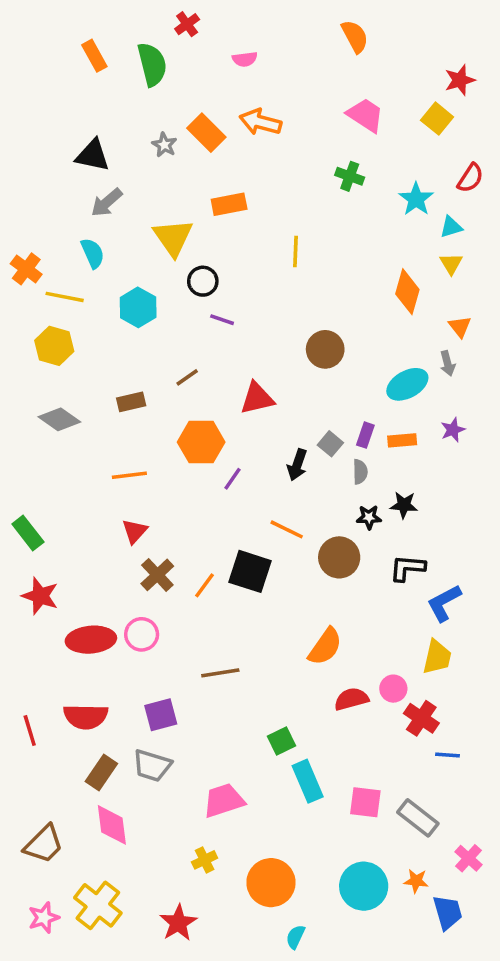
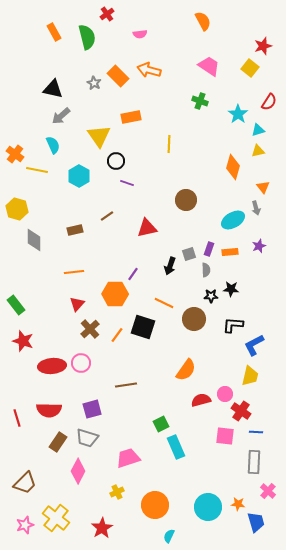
yellow triangle: (451, 264) -> (258, 151), turned 48
yellow hexagon: (54, 346) -> (17, 209), moved
gray diamond: (59, 419) -> (34, 240), turned 55
orange hexagon: (201, 442) -> (115, 294), moved
gray square: (330, 444) -> (189, 254), turned 32
pink square: (365, 802) -> (225, 436), moved
gray rectangle: (418, 818) -> (254, 462), moved, turned 55
pink diamond: (112, 825) -> (78, 471), moved, turned 35

